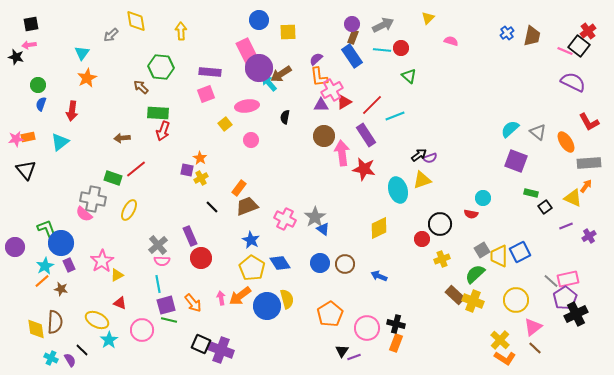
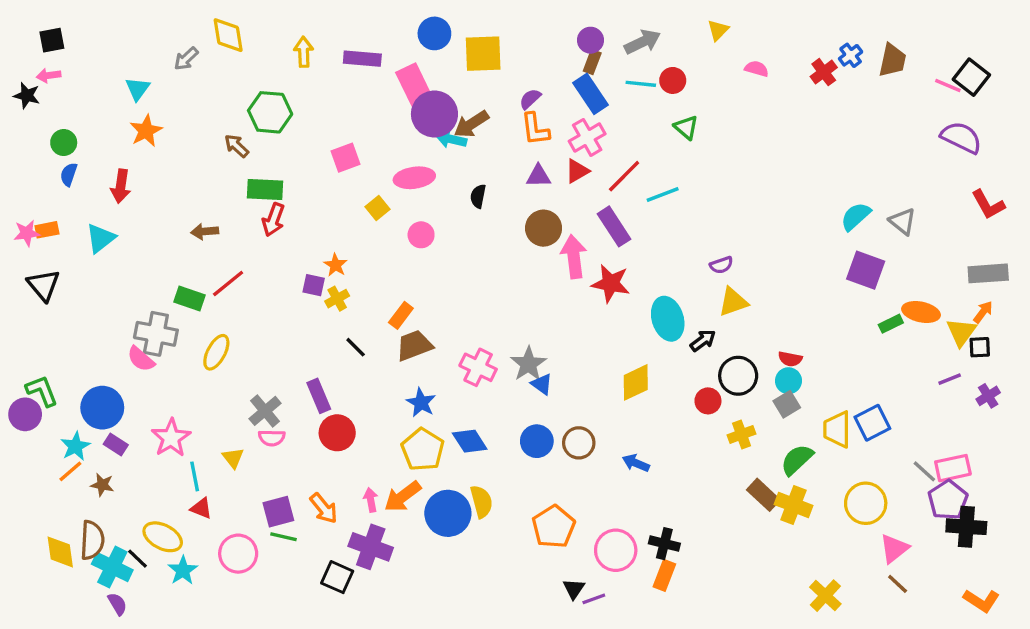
red cross: (588, 31) -> (824, 72), moved
yellow square: (288, 32) -> (483, 54), size x1.4
purple rectangle: (210, 72) -> (362, 59), moved
cyan arrow: (269, 83) -> (451, 139), turned -36
pink cross: (332, 90) -> (587, 137), moved
orange ellipse: (566, 142) -> (921, 312), moved, turned -45
black arrow: (419, 155) -> (703, 341), moved
yellow triangle: (422, 180) -> (733, 302), moved
green rectangle: (531, 193) -> (891, 324), turned -40
cyan circle: (483, 198) -> (788, 381), moved
yellow triangle: (573, 198) -> (961, 332), turned 42
black square: (545, 207) -> (980, 347), moved, turned 32
green L-shape: (47, 229) -> (42, 391), moved
gray square: (482, 250) -> (787, 404), moved
purple rectangle: (69, 265) -> (116, 445), turned -32
yellow triangle: (117, 275) -> (233, 458), moved, turned -40
cyan line: (158, 284) -> (195, 476), moved
black cross: (576, 314) -> (966, 527), turned 30
yellow cross: (500, 340) -> (825, 596), moved
black line: (82, 350) -> (137, 559), moved
purple cross: (221, 350) -> (371, 547), moved
cyan cross: (51, 358) -> (112, 567), moved, size x1.6
orange L-shape: (505, 358) -> (981, 601), moved

